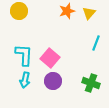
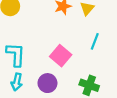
pink square: (50, 58) -> (61, 56), moved

